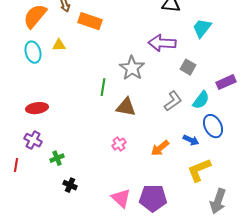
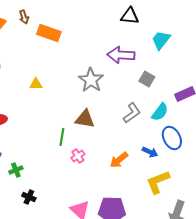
yellow triangle: (59, 45) -> (36, 84), moved
green line: (103, 87) -> (62, 137), moved

